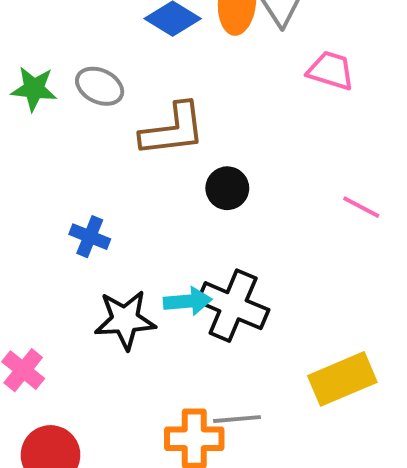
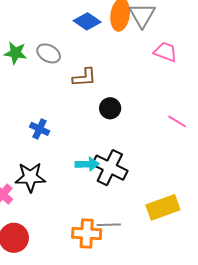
brown L-shape: (173, 130) -> (84, 77), size x0.7
black star: (125, 320) -> (30, 177), moved

